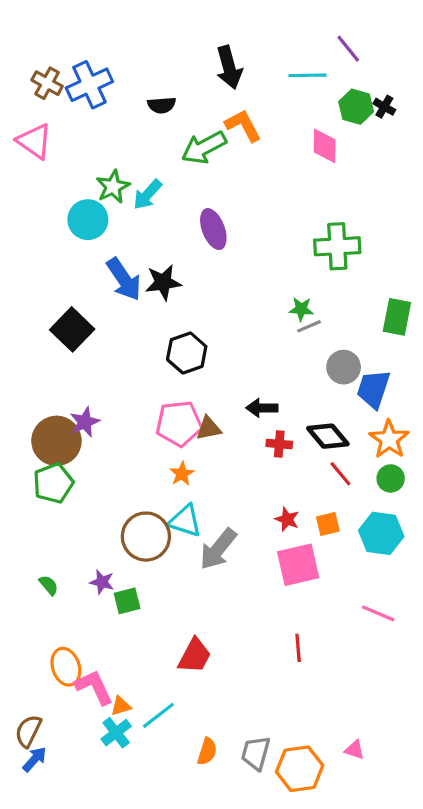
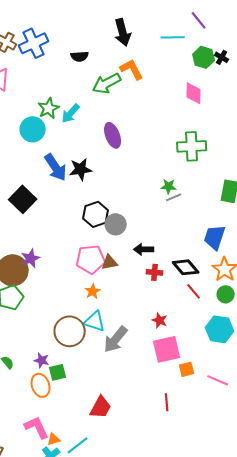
pink diamond: (325, 146) -> (194, 93), moved
gray circle: (344, 367) -> (116, 224), moved
orange square: (328, 524) -> (187, 369), moved
orange ellipse: (66, 667) -> (41, 385), moved

